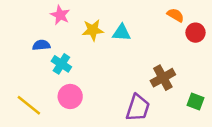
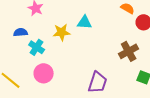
yellow star: (93, 30) -> (62, 32), moved
brown cross: (163, 78) -> (129, 51), moved

